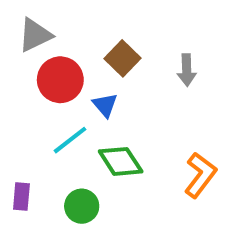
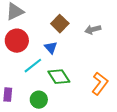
gray arrow: (187, 70) -> (93, 30), turned 77
red circle: (60, 80) -> (17, 41), moved

